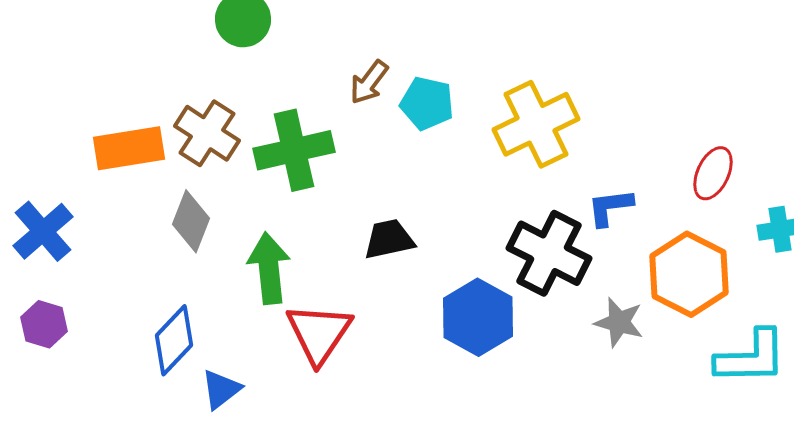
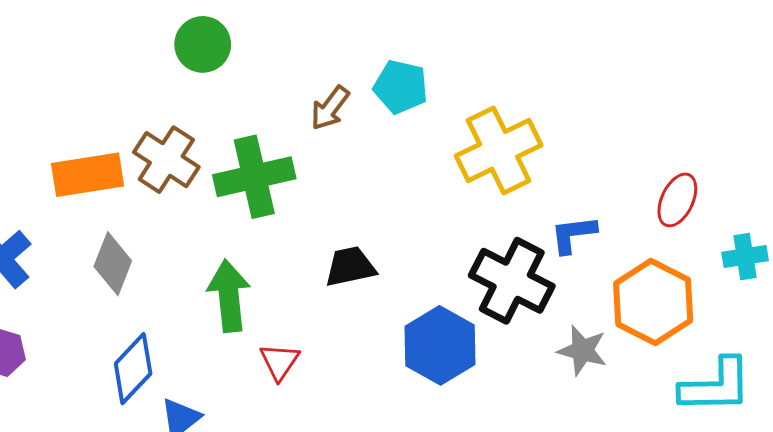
cyan pentagon: (427, 103) -> (401, 87), moved
gray diamond: (191, 221) -> (113, 264), moved
red triangle: (319, 333) -> (279, 362), size x0.6

